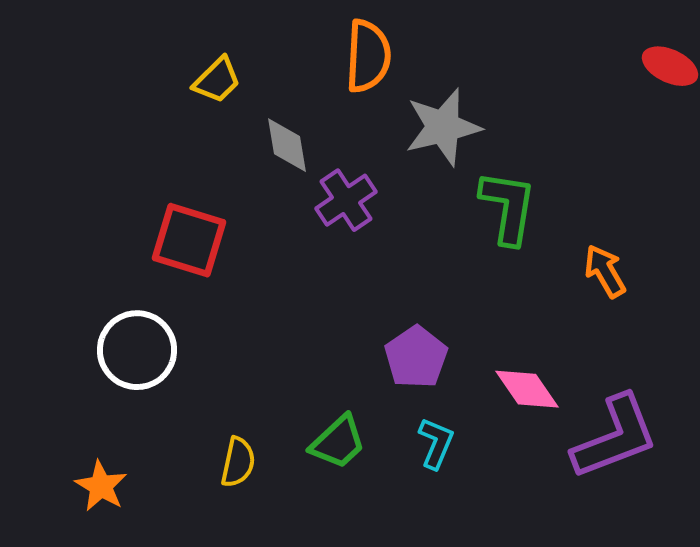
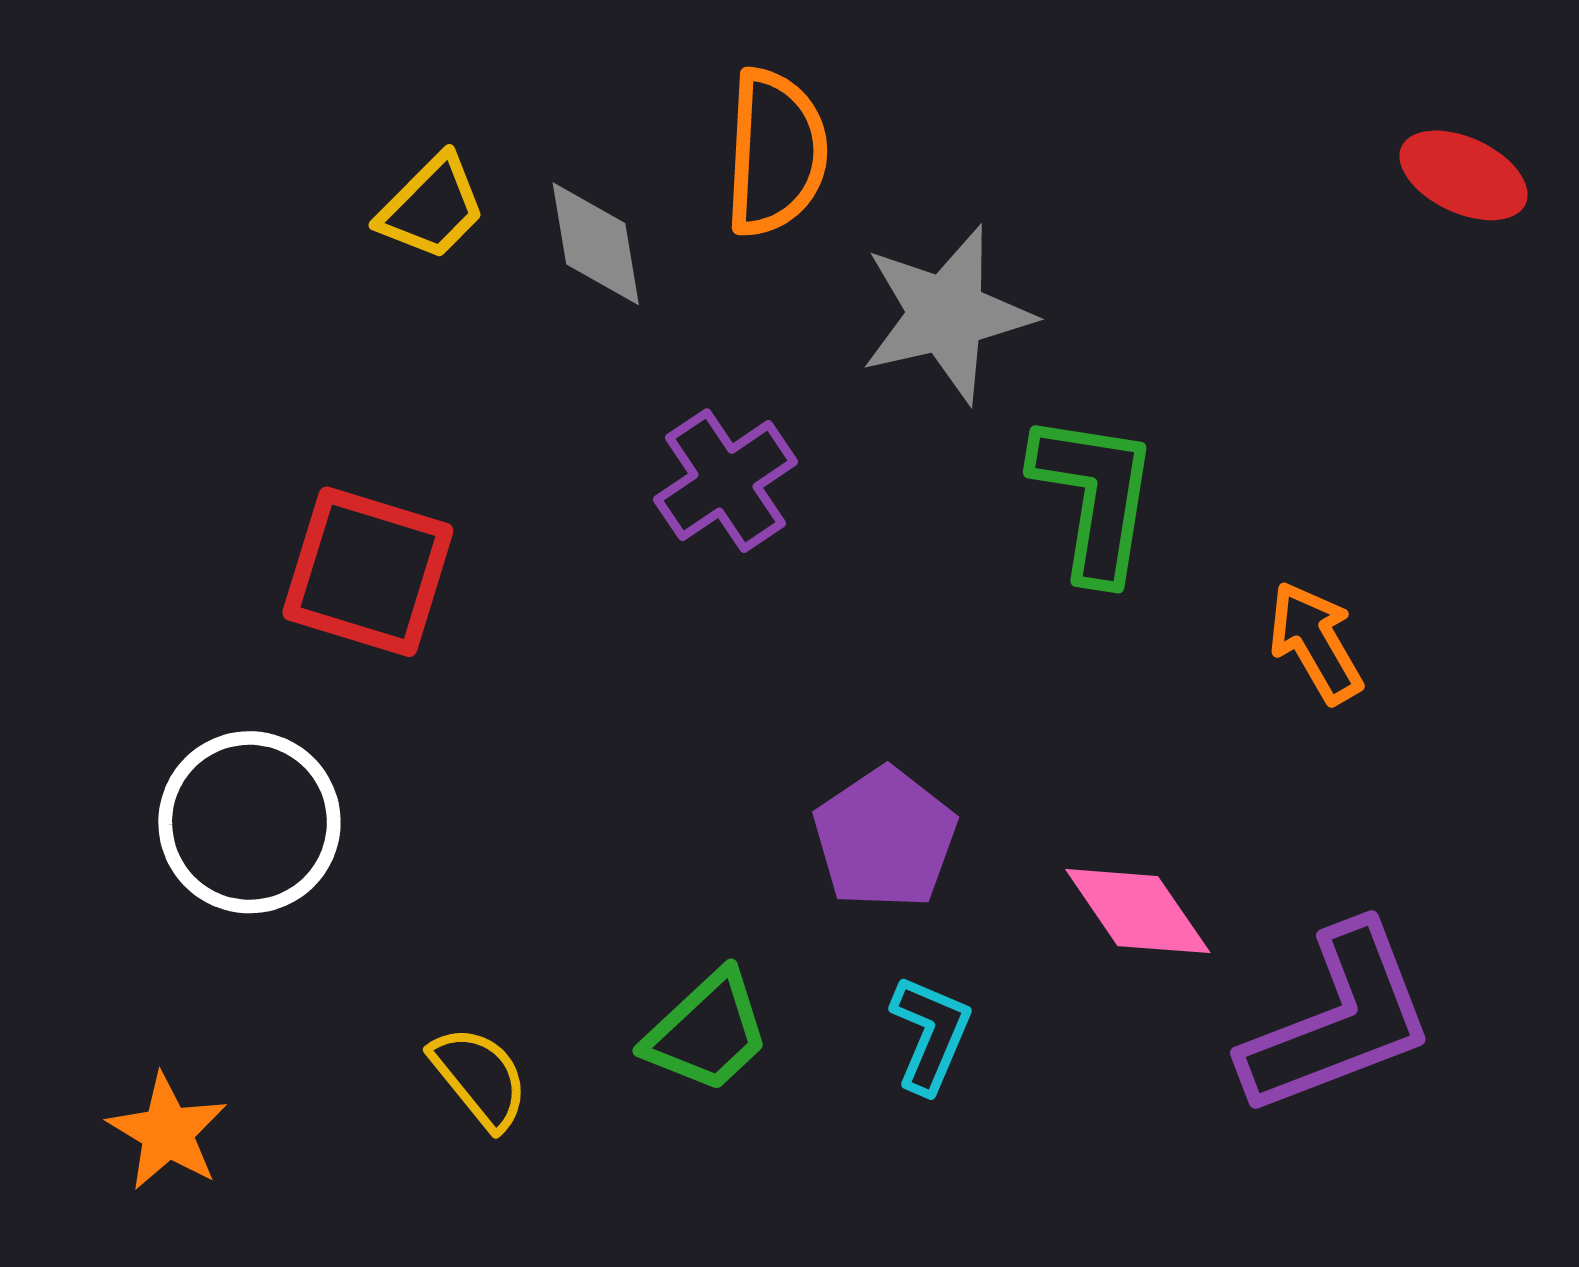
gray diamond: (287, 145) -> (596, 244), moved
yellow semicircle: (238, 462) -> (480, 1077), turned -51

